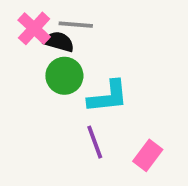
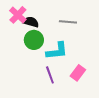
gray line: (76, 25) -> (68, 22), moved
pink rectangle: (148, 155) -> (78, 73), moved

